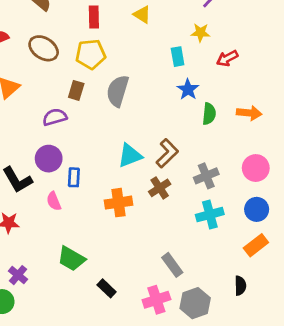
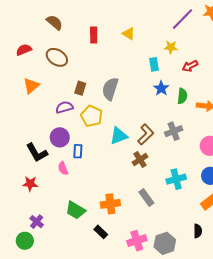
yellow pentagon: (91, 54) -> (92, 116), moved, turned 30
green semicircle: (209, 114) -> (182, 96), moved
gray cross: (206, 176) -> (174, 131), moved
orange cross: (119, 203) -> (110, 204), moved
gray rectangle: (172, 265) -> (146, 197), moved

